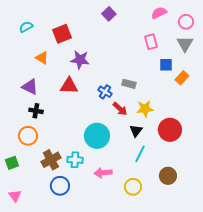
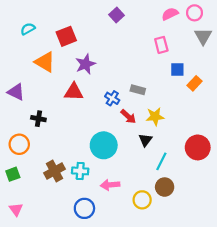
pink circle: (186, 22) -> (194, 13), moved
gray triangle: (185, 44) -> (203, 36), moved
orange triangle: (42, 58) -> (45, 62), size x1.5
purple star: (80, 60) -> (85, 64), turned -30
purple triangle: (30, 87) -> (16, 92), moved
red circle: (170, 130) -> (198, 147), moved
orange circle: (28, 136) -> (19, 144), moved
cyan line: (140, 154) -> (161, 161), moved
brown circle: (168, 176) -> (165, 187), moved
blue circle: (60, 186) -> (84, 208), moved

